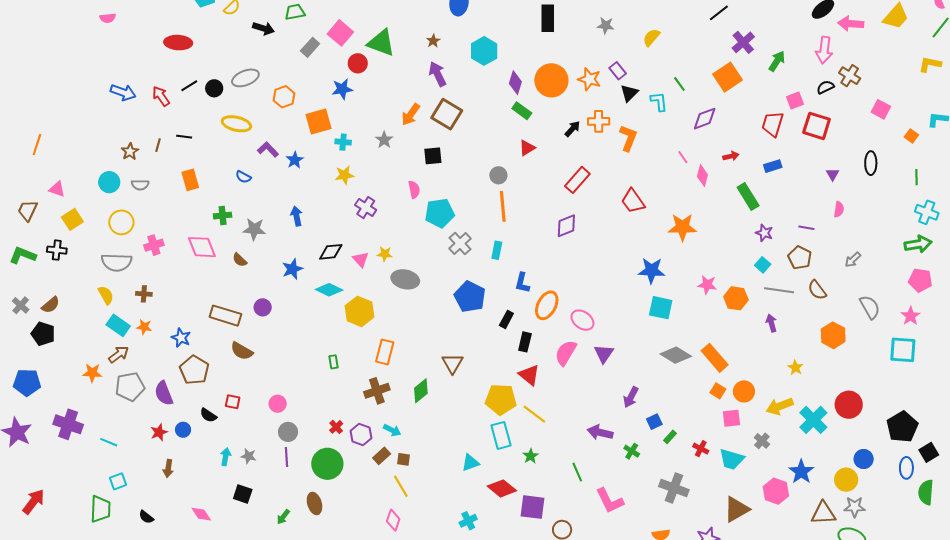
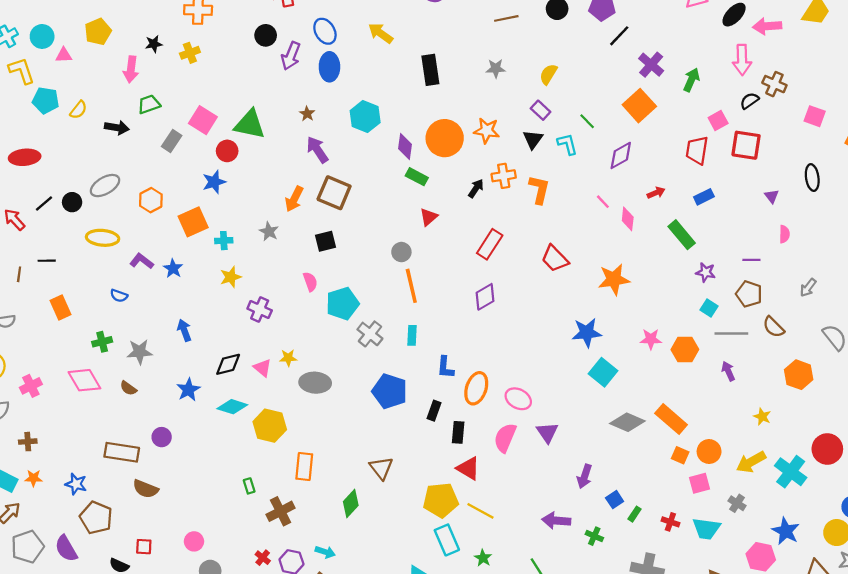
purple rectangle: (618, 71) -> (541, 110), moved
cyan square: (661, 308) -> (603, 372), turned 35
brown cross: (377, 391) -> (281, 511), moved

